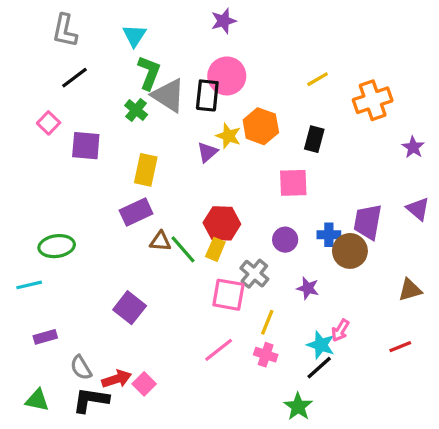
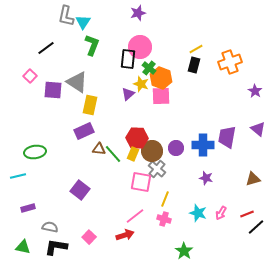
gray L-shape: (65, 31) -> (66, 16), moved
gray triangle: (168, 95) -> (77, 82), moved
green cross: (136, 110) -> (149, 68), moved
black rectangle: (314, 139) -> (194, 65), moved
pink square: (293, 183) -> (161, 96), moved
blue cross: (329, 235) -> (203, 145), size x1.5
brown circle: (350, 251) -> (152, 151), moved
purple star: (308, 288) -> (206, 178), moved
pink arrow: (340, 330) -> (221, 213), moved
gray semicircle: (81, 368) -> (50, 227), turned 133
black line: (319, 368) -> (256, 227), moved
red arrow: (117, 379) -> (125, 235), moved

